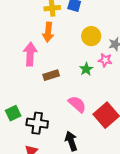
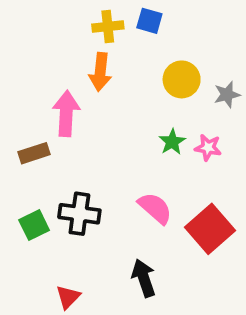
pink star: (105, 60) -> (208, 148), moved
brown rectangle: (51, 75) -> (34, 153), moved
black cross: (37, 123) -> (79, 214), moved

